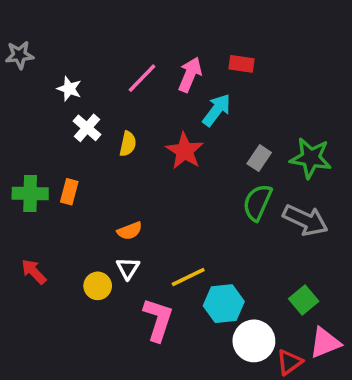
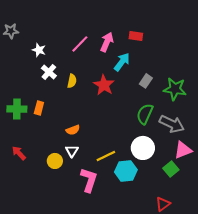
gray rectangle: (259, 158) -> (146, 81), moved
white circle: (254, 341) -> (143, 148), moved
pink triangle: (325, 343) -> (183, 150), moved

